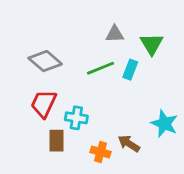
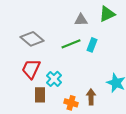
green triangle: (152, 44) -> (107, 14), moved, turned 36
cyan cross: (76, 118) -> (54, 79), turned 35
brown arrow: (129, 143) -> (91, 97), turned 56

